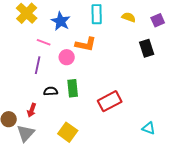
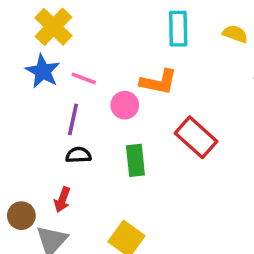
blue star: (61, 21) -> (43, 71), moved
black semicircle: (51, 91) -> (78, 155), moved
red rectangle: (110, 101) -> (196, 137), moved, turned 70

